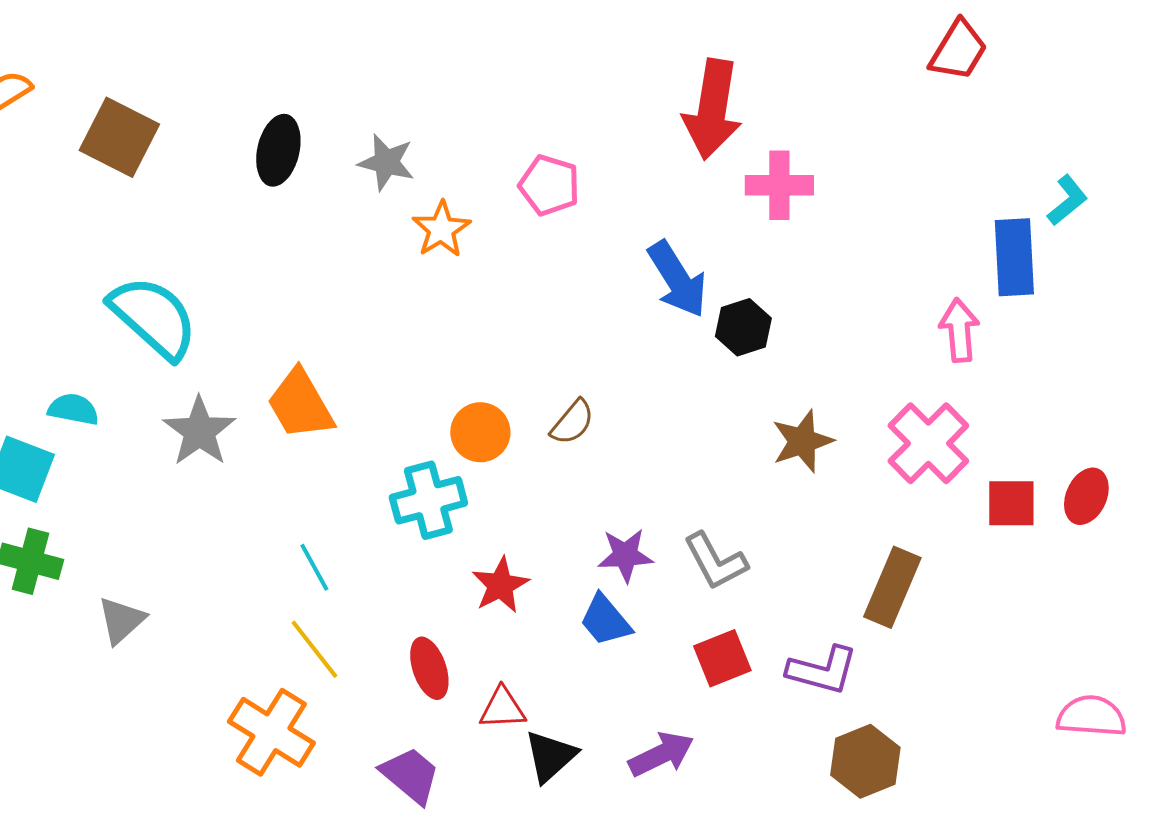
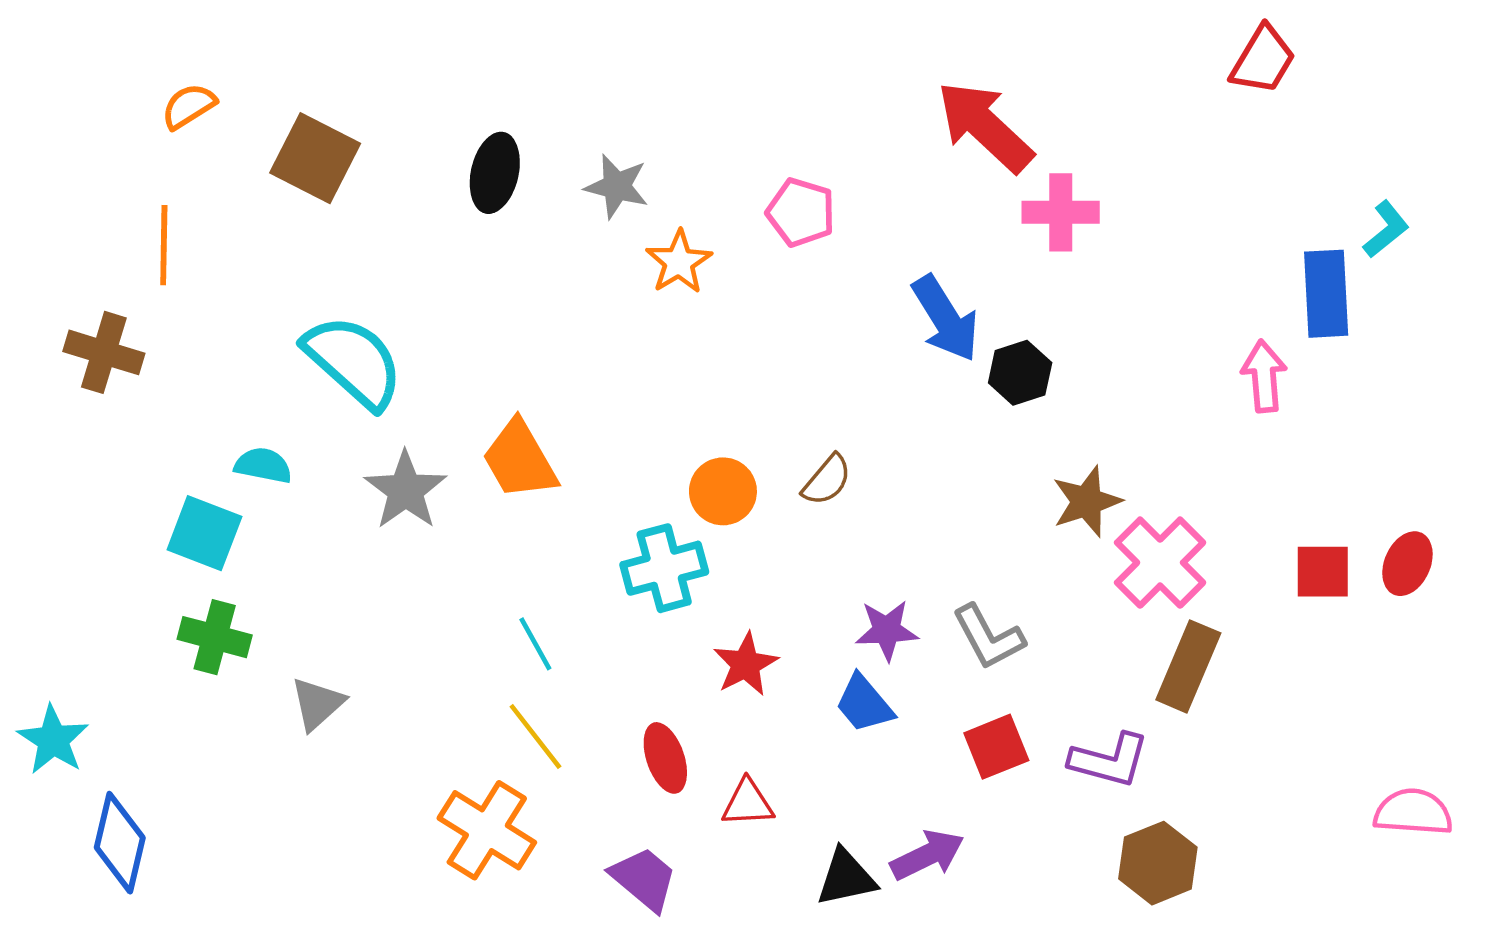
red arrow: (712, 109) -> (985, 127), turned 124
pink cross: (928, 443) -> (1160, 563), moved
black triangle: (550, 756) -> (846, 878), moved, turned 30

